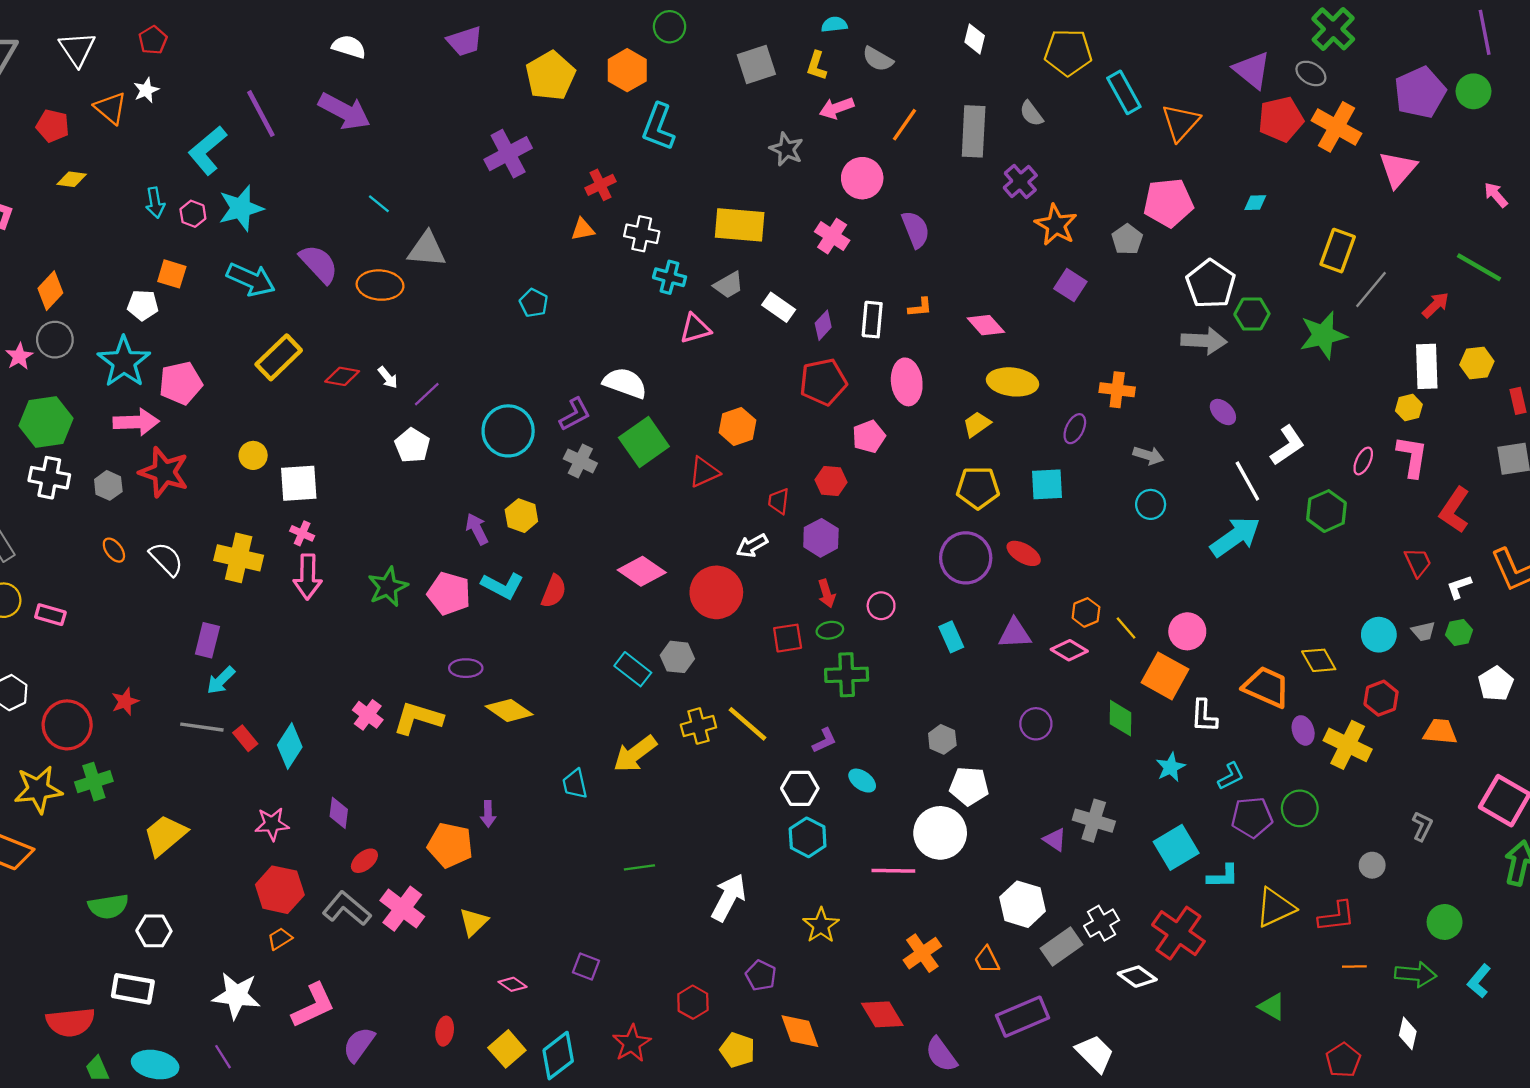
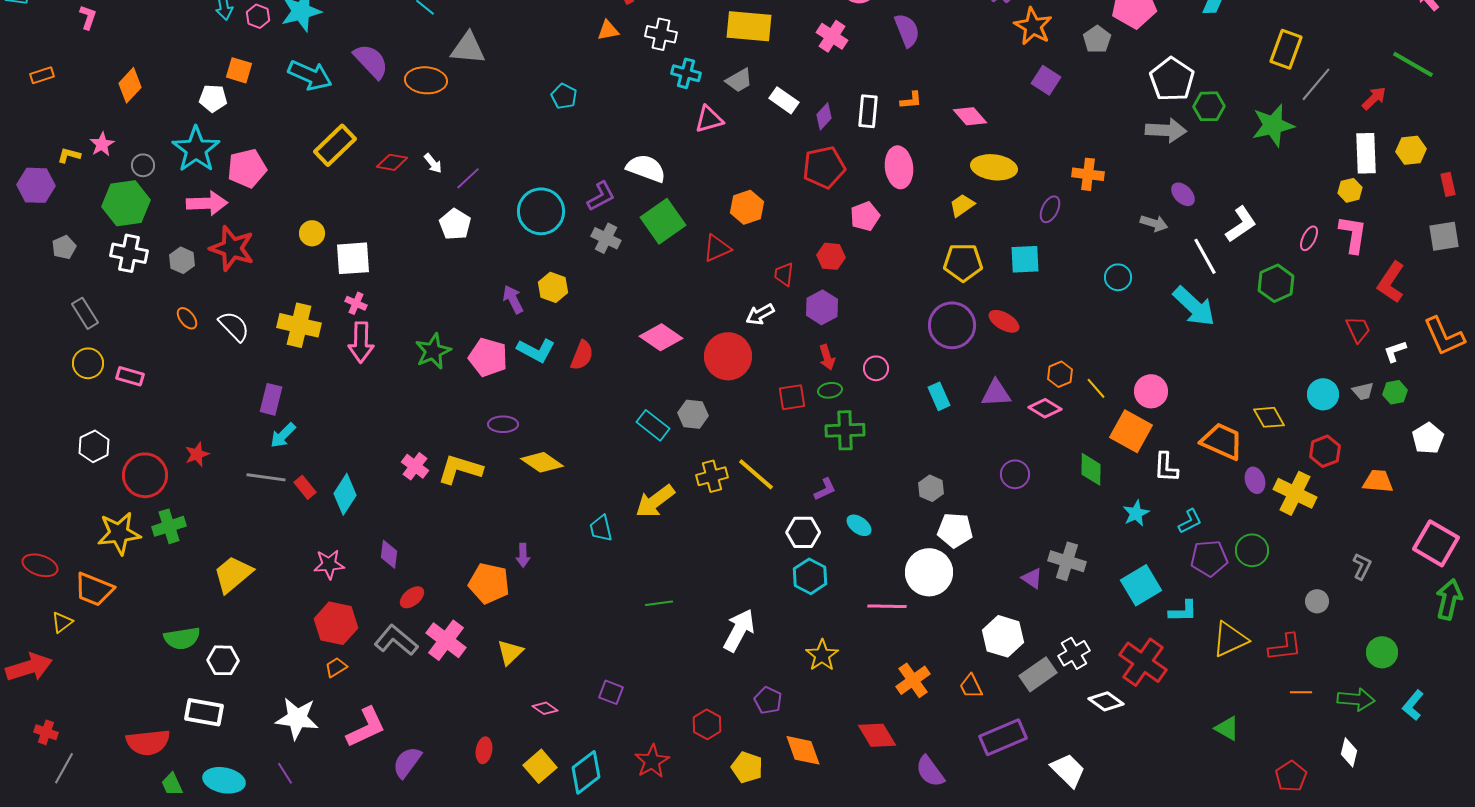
gray circle: (55, 340) -> (143, 165), moved, size x0.7
gray arrow: (1148, 455) -> (1154, 223), moved
cyan arrow: (1235, 537) -> (1194, 306), turned 78

